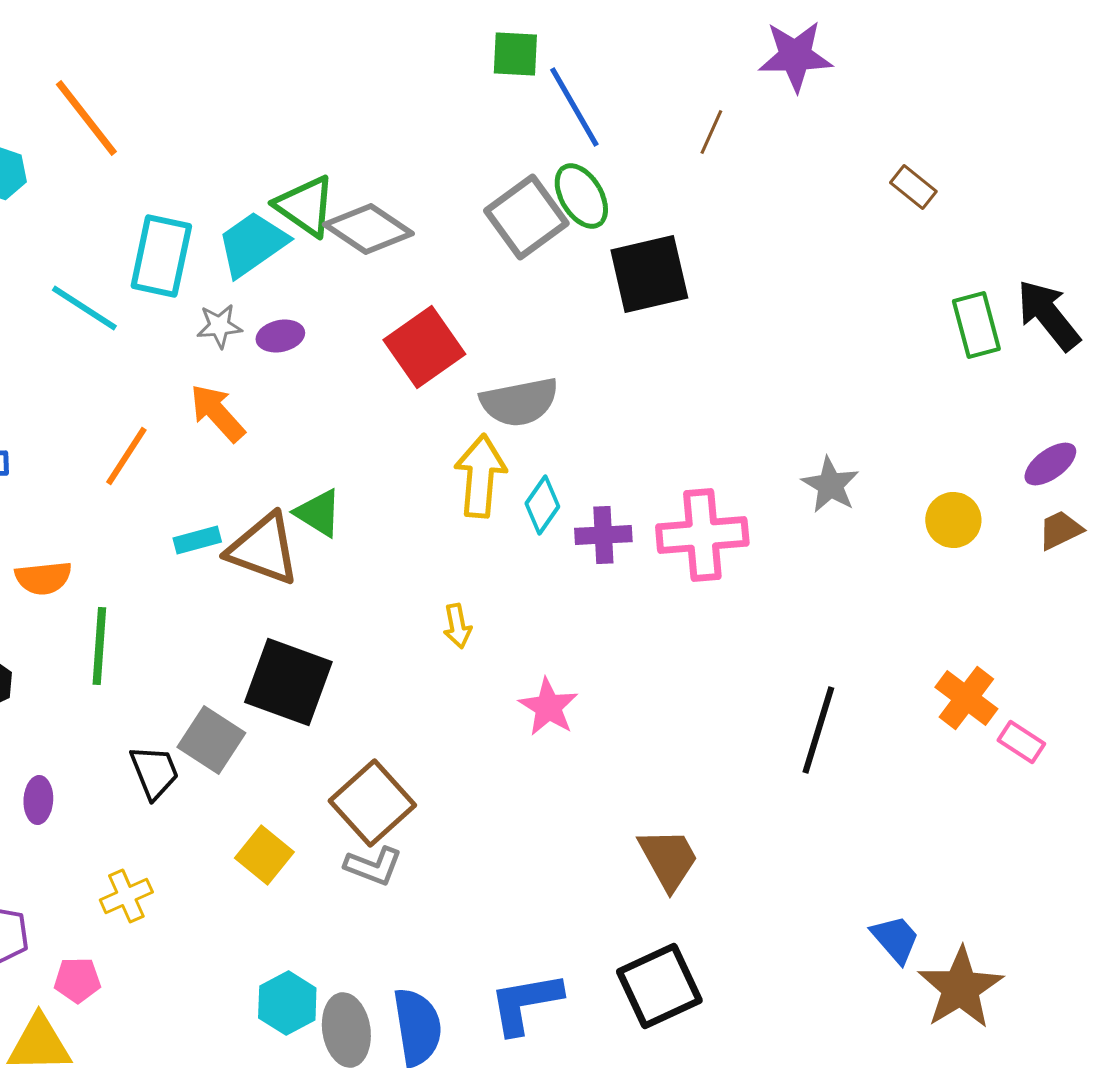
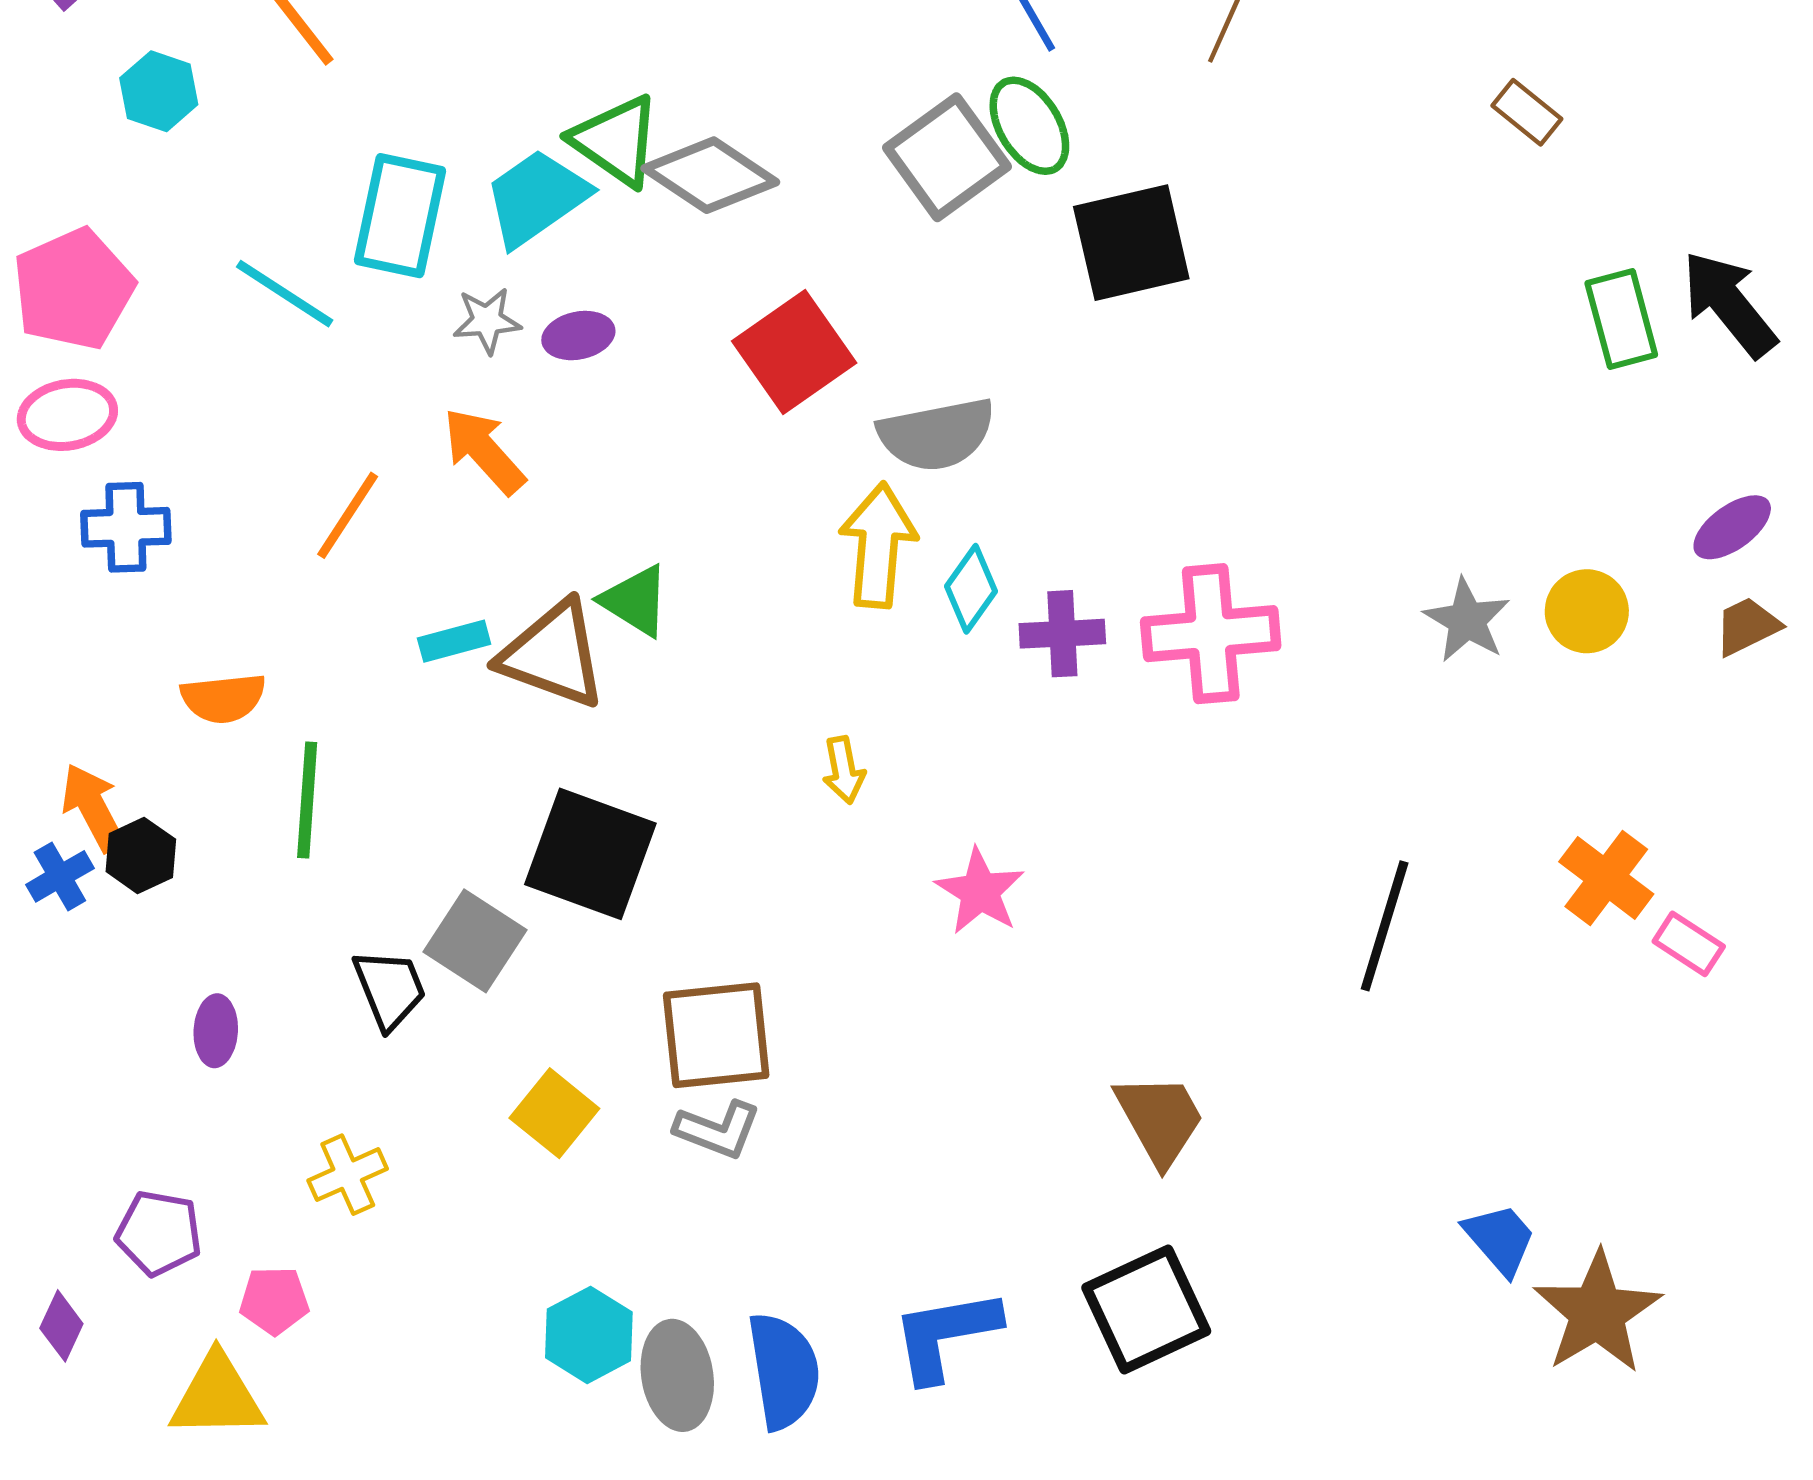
gray star: (830, 485) -> (1467, 620), moved
brown square: (372, 803) -> (716, 1035), turned 36

